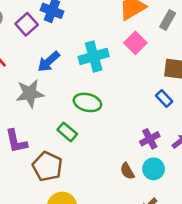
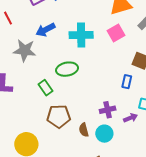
blue rectangle: (164, 99) -> (127, 82), turned 40
green ellipse: (87, 102) -> (67, 69), turned -40
brown pentagon: (47, 166) -> (59, 116), moved, turned 30

